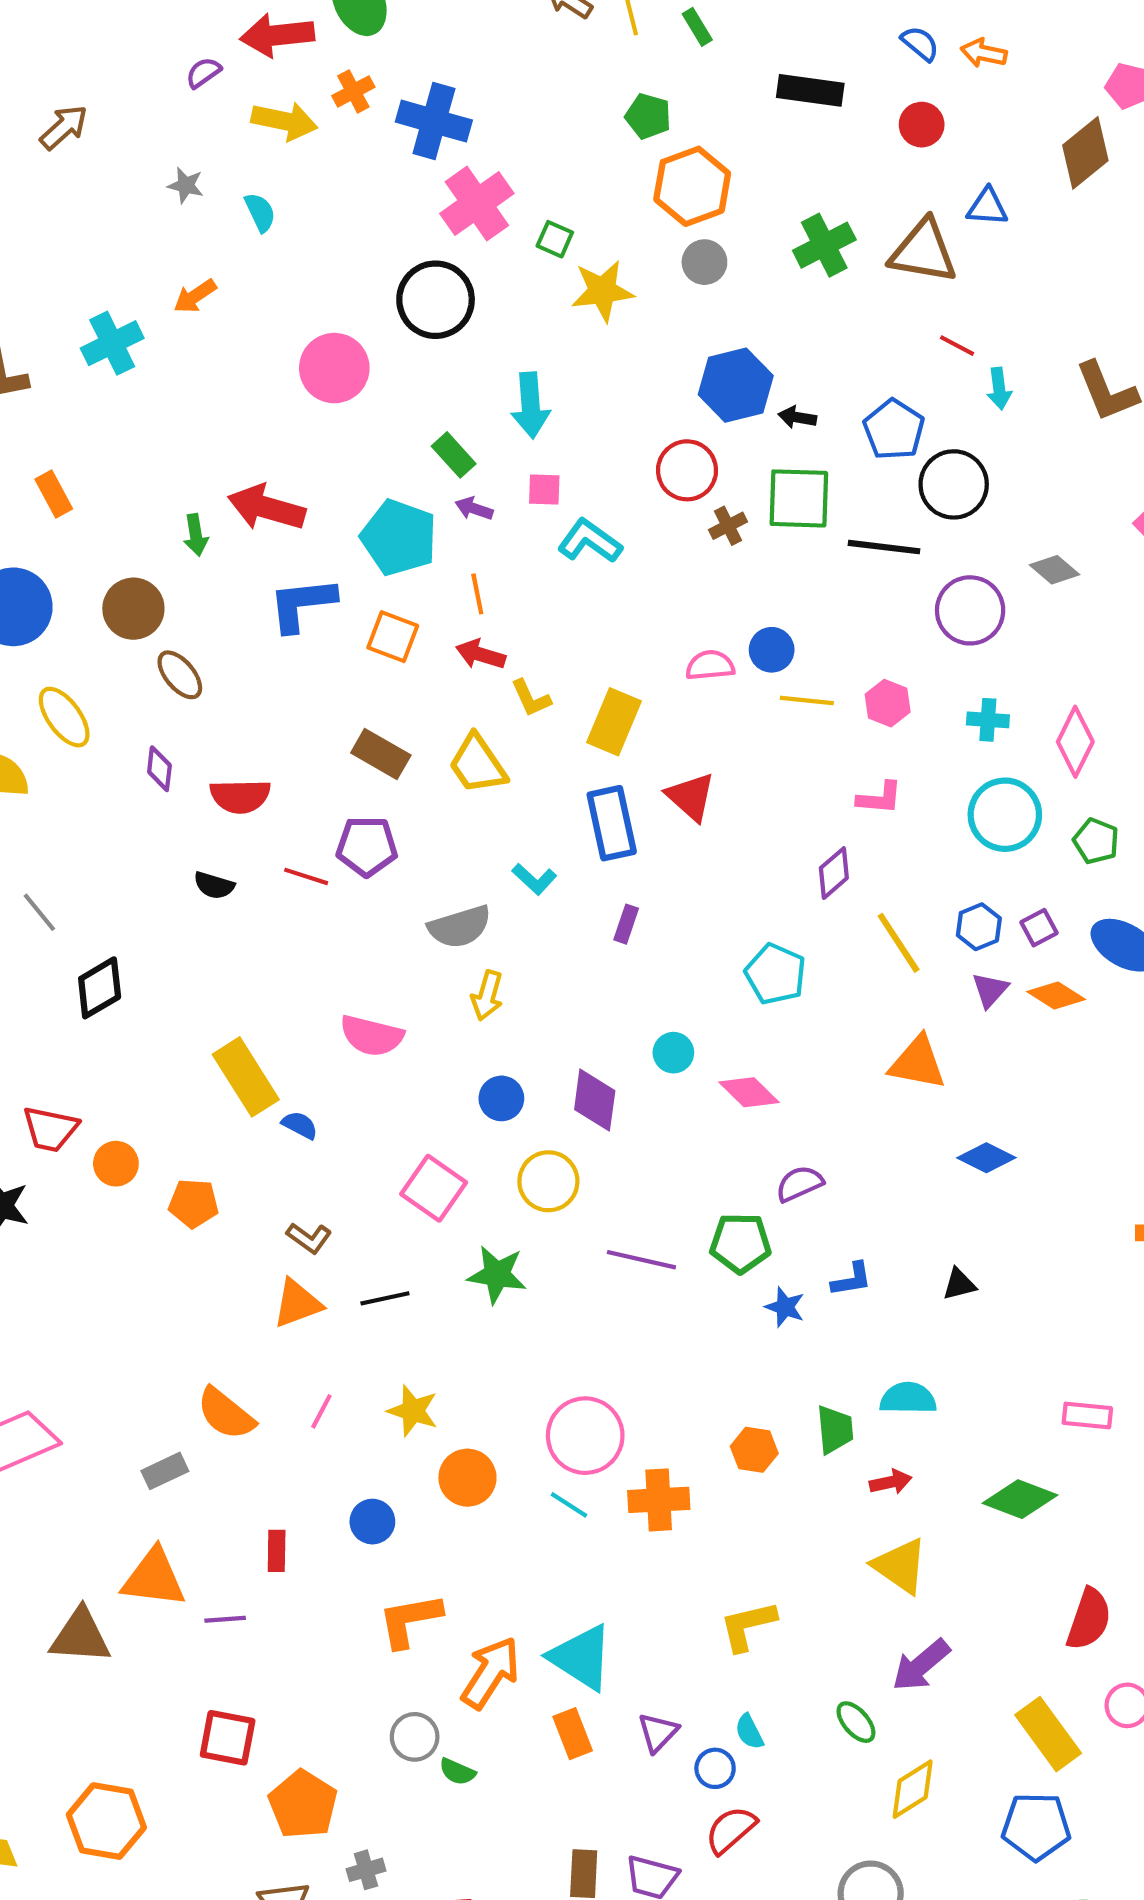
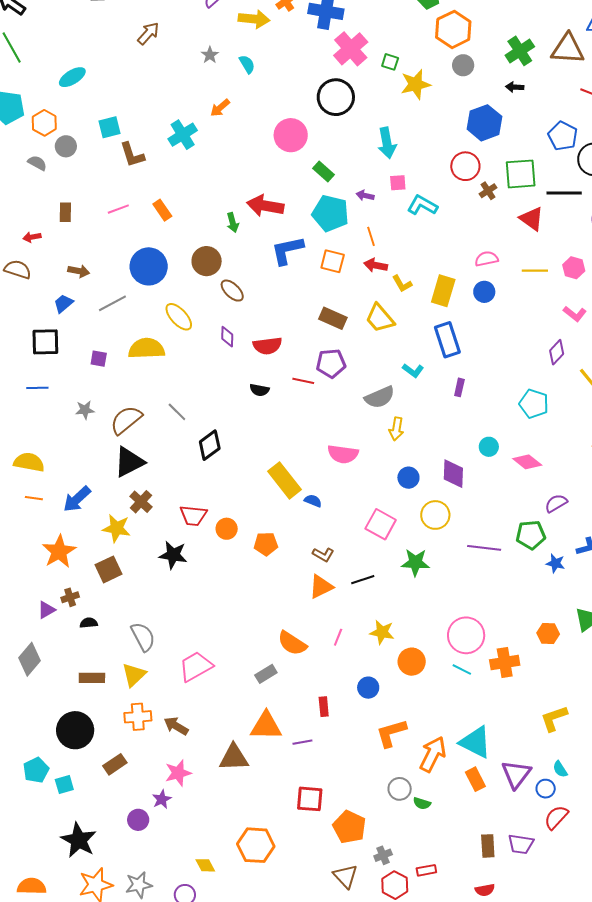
gray star: (186, 185) -> (210, 55), turned 30
black arrow: (797, 417) -> (515, 87), moved
green rectangle: (454, 455) -> (324, 171), moved
blue circle: (772, 650) -> (484, 292), moved
red triangle: (691, 797) -> (532, 219), moved
pink L-shape: (880, 798) -> (575, 314), turned 40
purple triangle: (658, 1732) -> (516, 774), size x1.5

